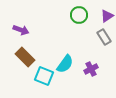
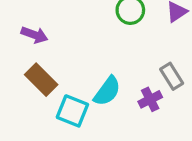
gray rectangle: (104, 37) -> (172, 76), moved

